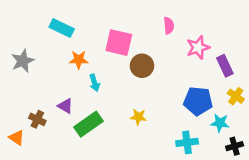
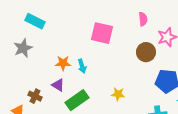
cyan rectangle: (62, 28) -> (35, 21), moved
orange star: (79, 60) -> (63, 63), moved
brown circle: (142, 66) -> (146, 52), moved

